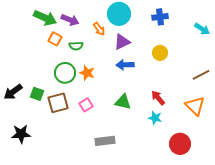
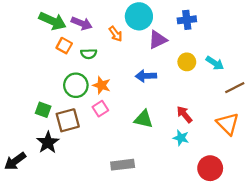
cyan arrow: (202, 29) -> (215, 63), moved
purple triangle: (122, 42) -> (158, 40), moved
black arrow: (13, 92) -> (15, 161), moved
pink square: (86, 105) -> (100, 109), moved
black star: (21, 134) -> (48, 142), moved, turned -30

